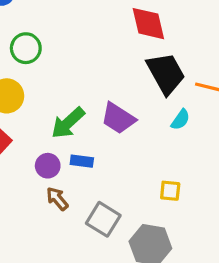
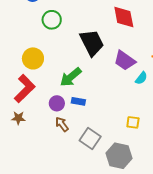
green circle: (26, 48) -> (52, 20), moved
black trapezoid: (166, 73) -> (92, 43), moved
purple trapezoid: (118, 118) -> (125, 61), moved

